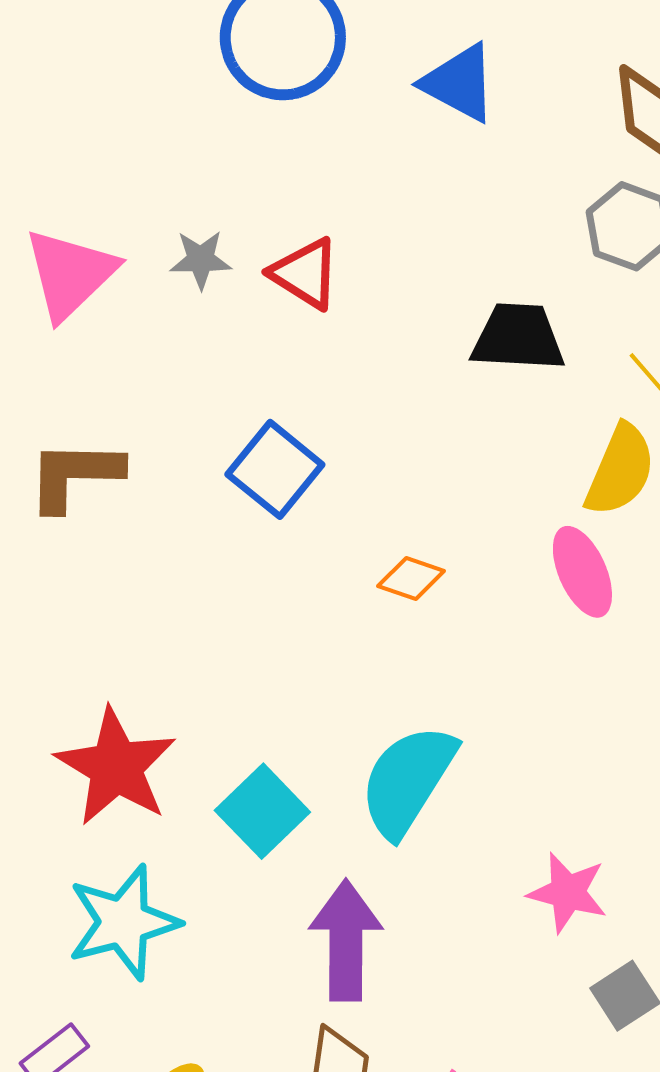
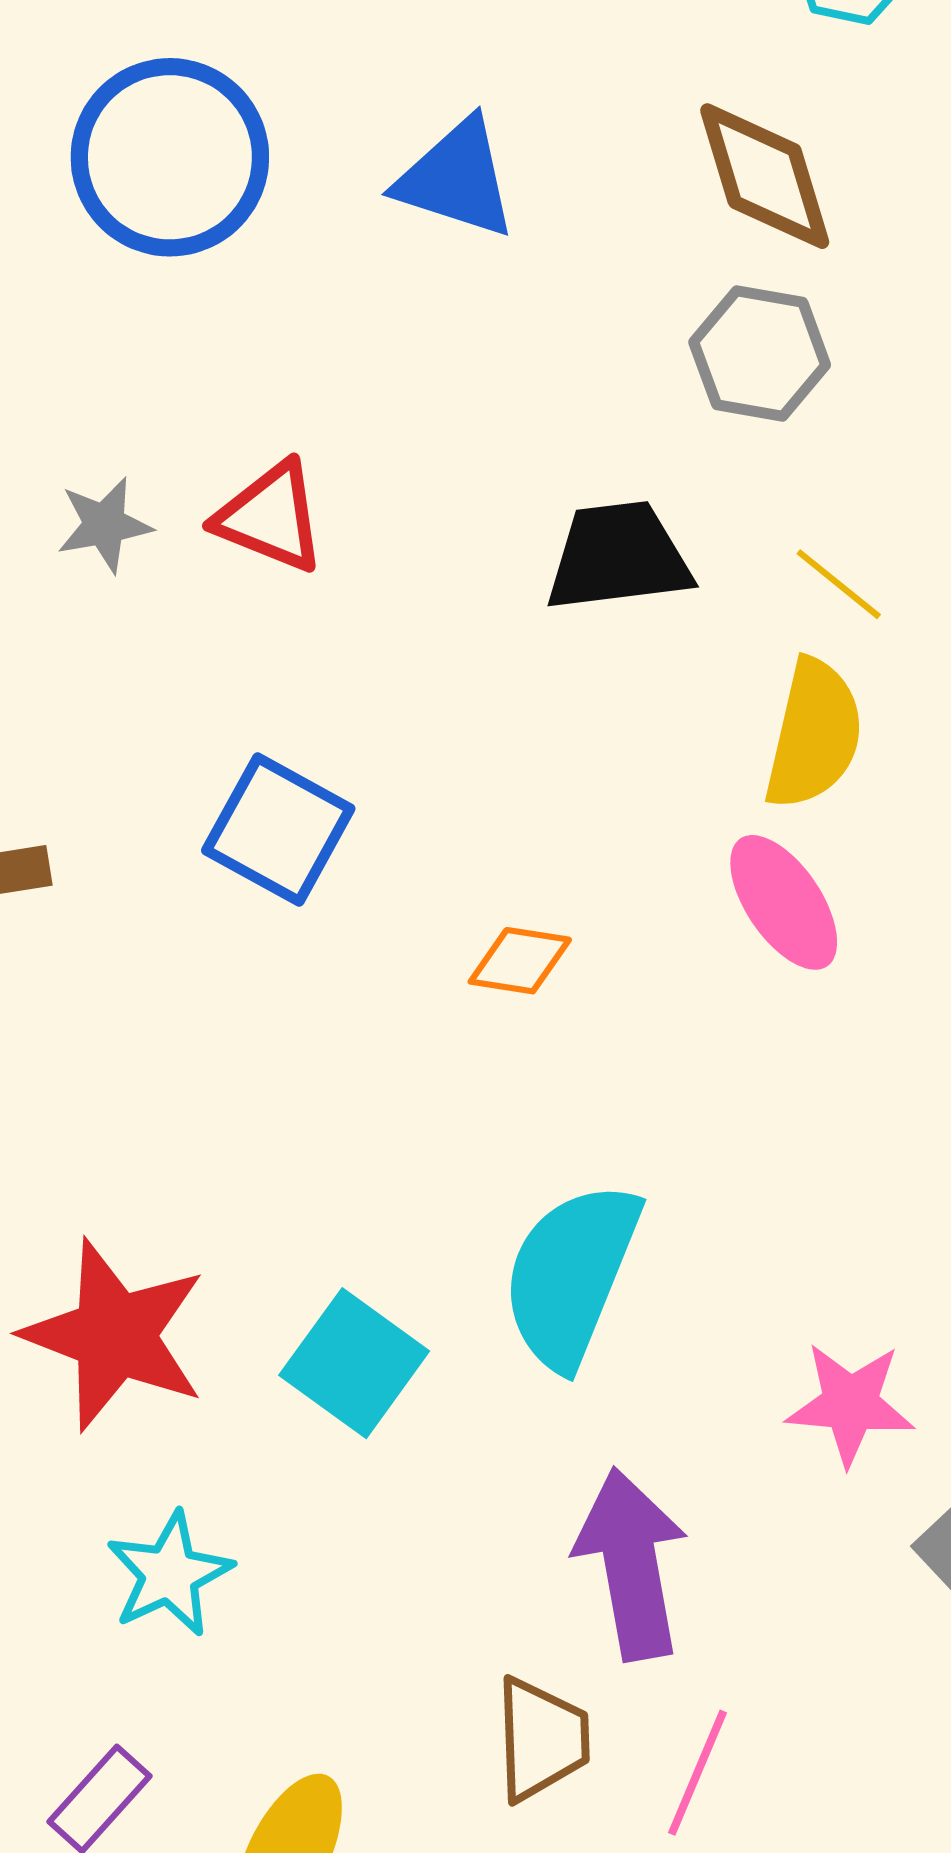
cyan star: (123, 922) -> (169, 1574), size x0.7
purple arrow: (346, 940) -> (631, 1564), moved

